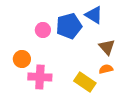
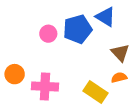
orange circle: (22, 59) -> (15, 74), moved

